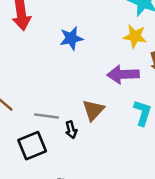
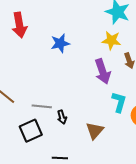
purple arrow: (123, 74) -> (103, 71), turned -105
brown triangle: (93, 110) -> (95, 131), moved

